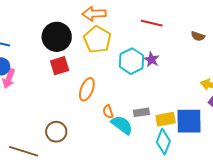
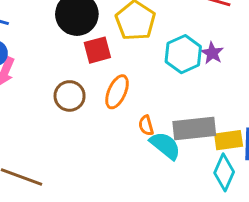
red square: (60, 66) -> (97, 50), moved
gray rectangle: (141, 112) -> (194, 129), size x1.8
brown circle: (56, 132) -> (70, 96), moved

